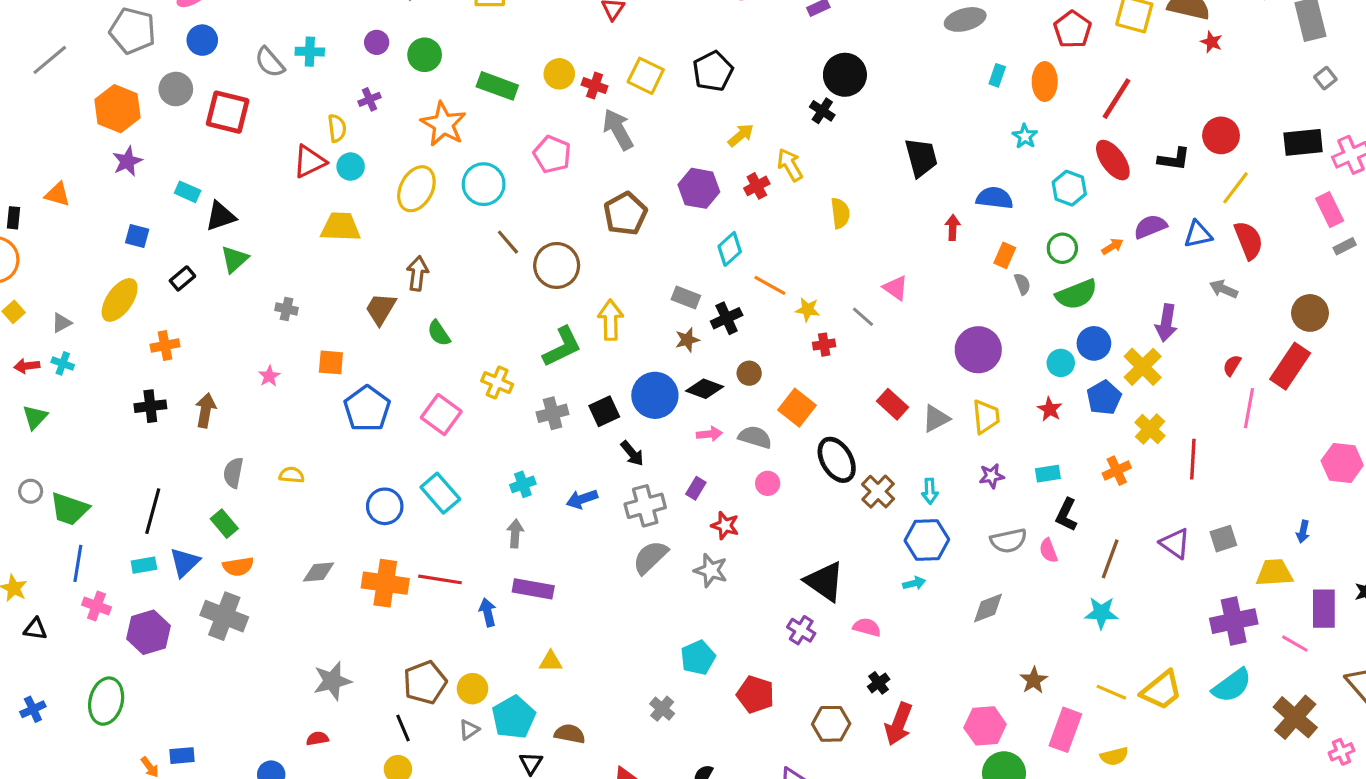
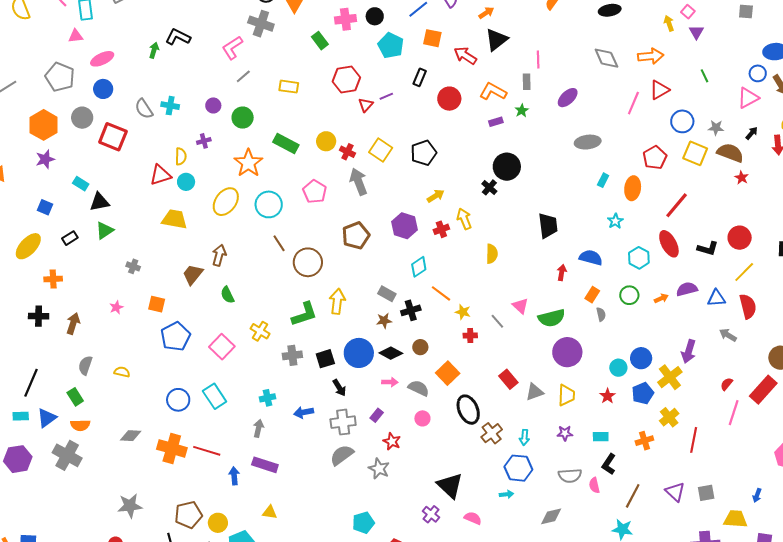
green semicircle: (1076, 294) -> (552, 318), moved

